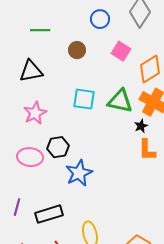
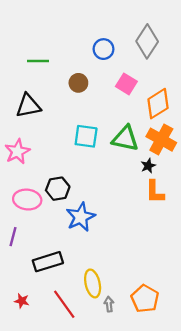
pink star: (35, 113) -> (17, 152), moved
purple line: (17, 207) -> (13, 237), moved

